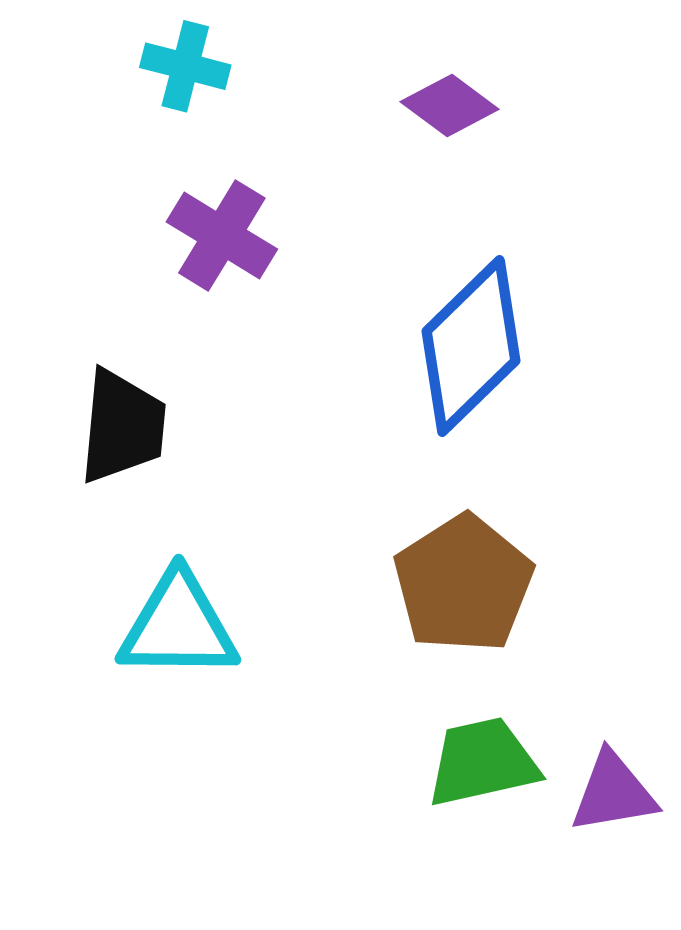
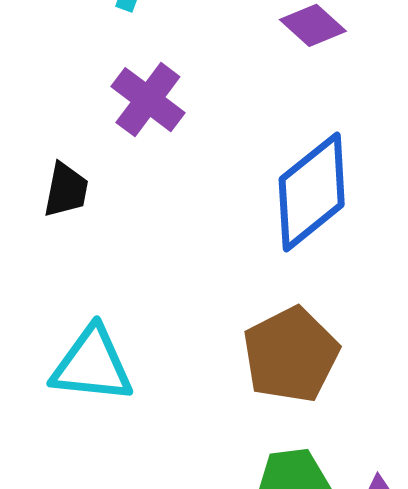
black trapezoid: (122, 426) -> (66, 190), moved, size x0.7

